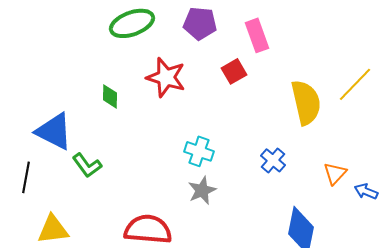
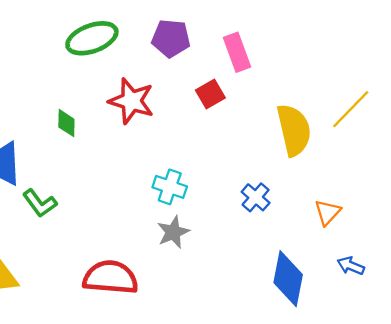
blue arrow: (366, 191) -> (351, 266), moved

